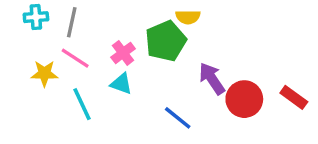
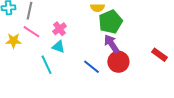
green pentagon: (166, 41) -> (110, 22), moved
red circle: (244, 99) -> (118, 62), moved
cyan line: (82, 104) -> (46, 65), moved

